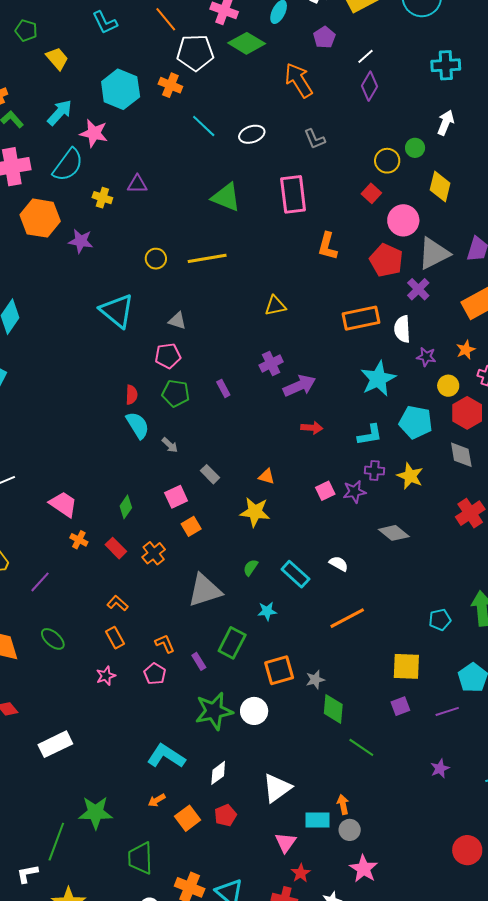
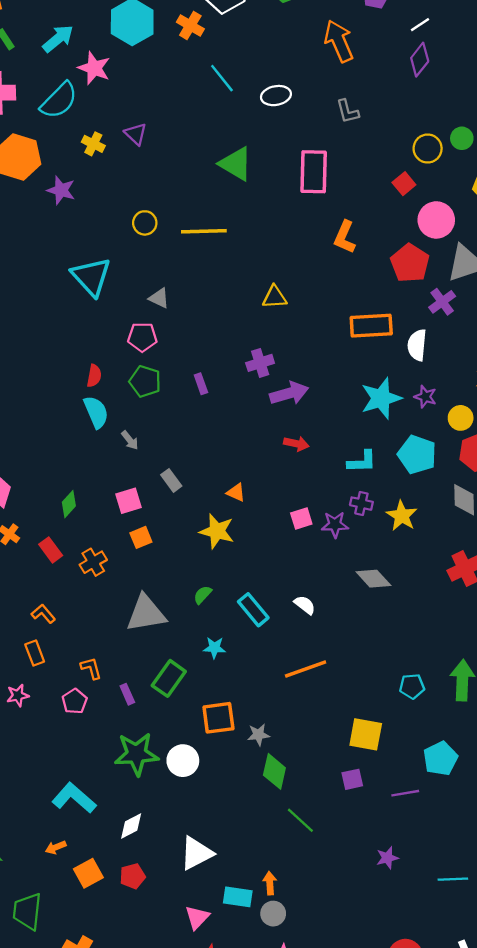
purple triangle: (137, 184) -> (136, 134), turned 35
purple star: (426, 357) -> (425, 397), moved

